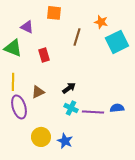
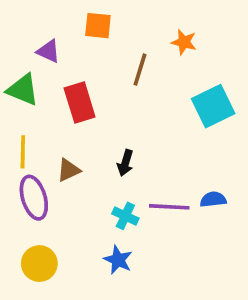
cyan square: (117, 42) -> (213, 106), moved
red rectangle: (44, 55) -> (80, 102), size x1.5
black arrow: (69, 88) -> (125, 163), turned 144
cyan cross: (71, 108) -> (125, 216), moved
yellow circle: (41, 137) -> (39, 264), moved

